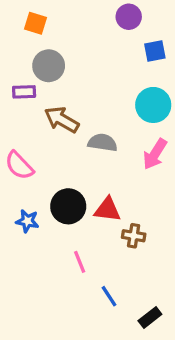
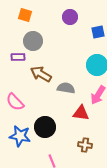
purple circle: (129, 17) -> (70, 17), moved
red triangle: (107, 210) -> (81, 113), moved
blue star: (27, 221) -> (20, 136), size x1.5

